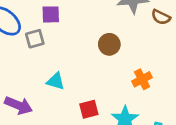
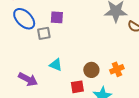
brown circle: (109, 44) -> (91, 70), moved

